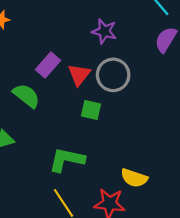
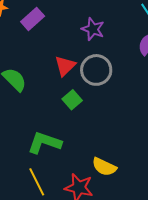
purple rectangle: (48, 65) -> (33, 19), moved
green square: (91, 110) -> (72, 100), turned 30

